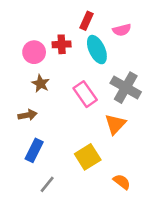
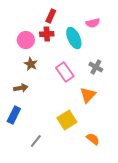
red rectangle: (86, 21) -> (51, 16), moved
gray cross: (126, 88) -> (96, 67), size x0.6
blue rectangle: (34, 150) -> (14, 115), moved

